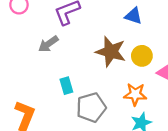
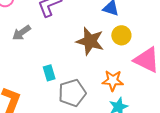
gray arrow: (48, 44) -> (22, 33), moved
yellow circle: (142, 56) -> (121, 35), moved

